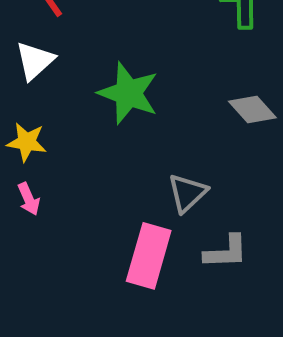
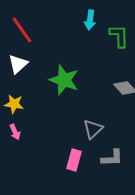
pink rectangle: (149, 256) -> (74, 160), size x0.7

